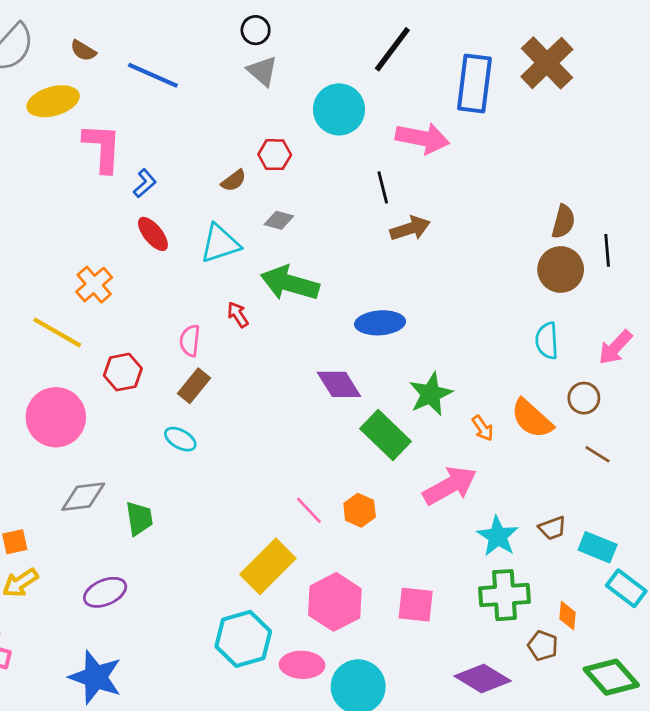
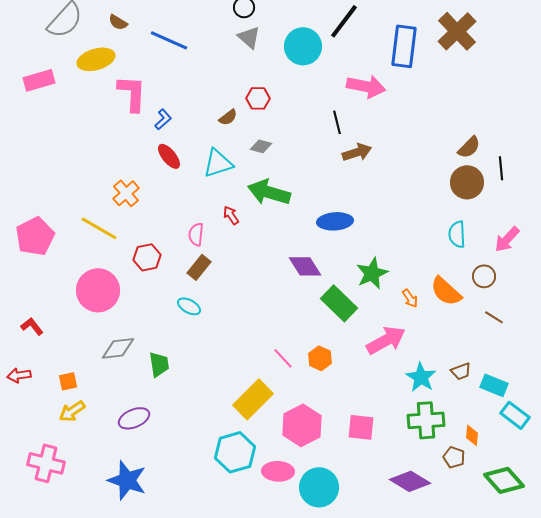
cyan circle: (339, 109) -> (303, 46), moved
brown semicircle: (563, 222) -> (469, 147), turned 30

